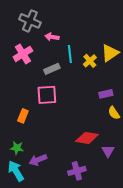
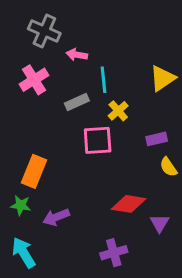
yellow cross: (90, 61) -> (118, 111), moved
pink square: (47, 95) -> (98, 140), moved
orange rectangle: (23, 116) -> (34, 171), size x1.5
green star: (17, 148) -> (21, 205), moved
purple arrow: (38, 160) -> (56, 217), moved

